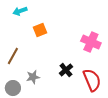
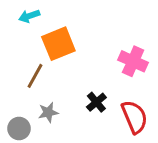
orange square: (40, 30) -> (58, 44), size x1.6
brown line: (13, 56) -> (35, 76), moved

